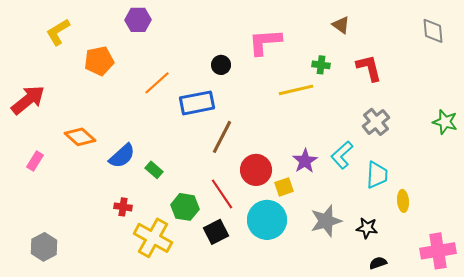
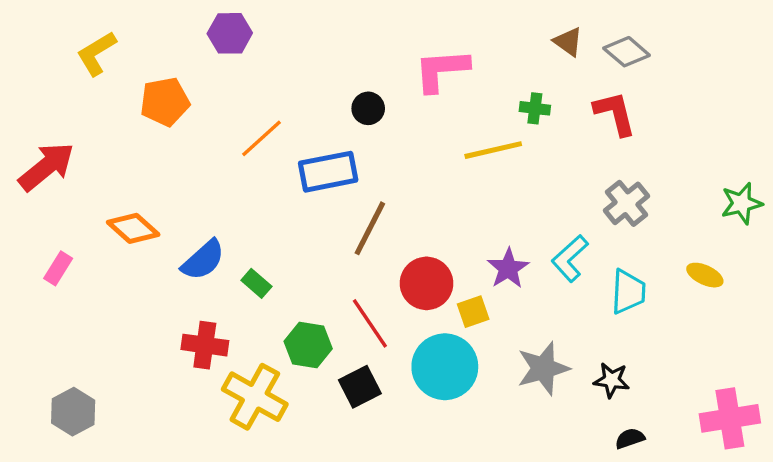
gray diamond: (433, 31) -> (627, 52), moved, turned -44
green star: (445, 122) -> (742, 203), turned -30
yellow ellipse: (403, 201) -> (705, 275), moved, turned -60
red cross: (123, 207) -> (205, 345), size x1.5

